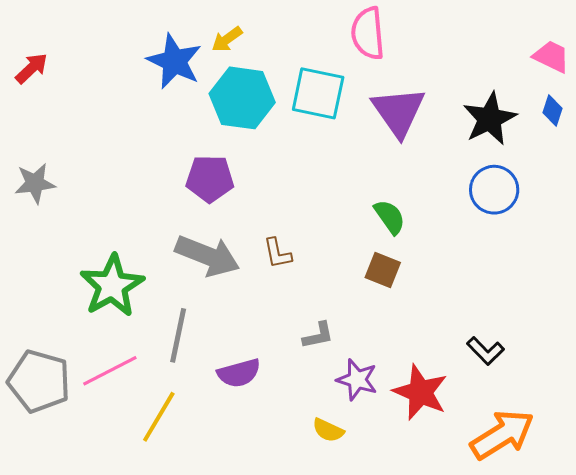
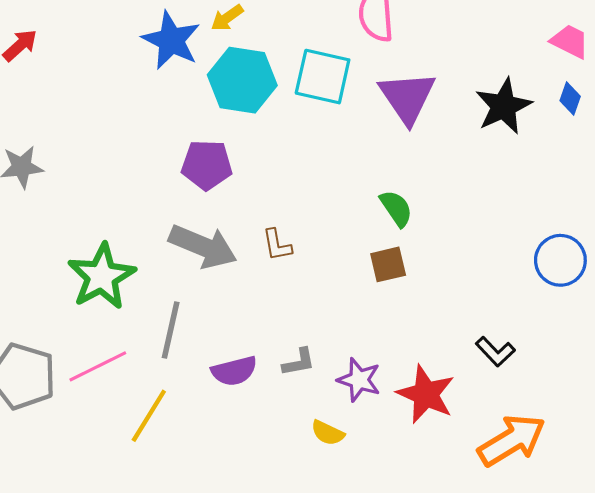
blue circle: (494, 190) -> (560, 260), moved
brown square: (383, 270) -> (388, 264), turned -36
gray L-shape: (318, 335) -> (299, 362), moved

